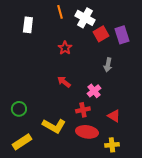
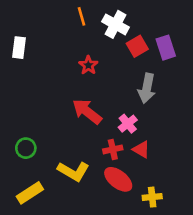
white rectangle: (28, 25) -> (19, 48), moved
gray arrow: (108, 65) -> (147, 88), size x1.5
red arrow: (64, 82) -> (87, 111), size x1.6
red triangle: (114, 116) -> (141, 149), moved
red ellipse: (87, 132) -> (118, 179), turned 30

